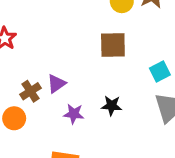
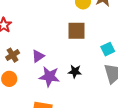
brown cross: (31, 91) -> (13, 55), moved
purple star: (74, 114) -> (49, 77), size x1.5

